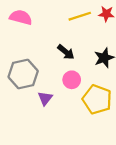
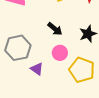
purple triangle: (45, 98) -> (37, 69), turned -32

